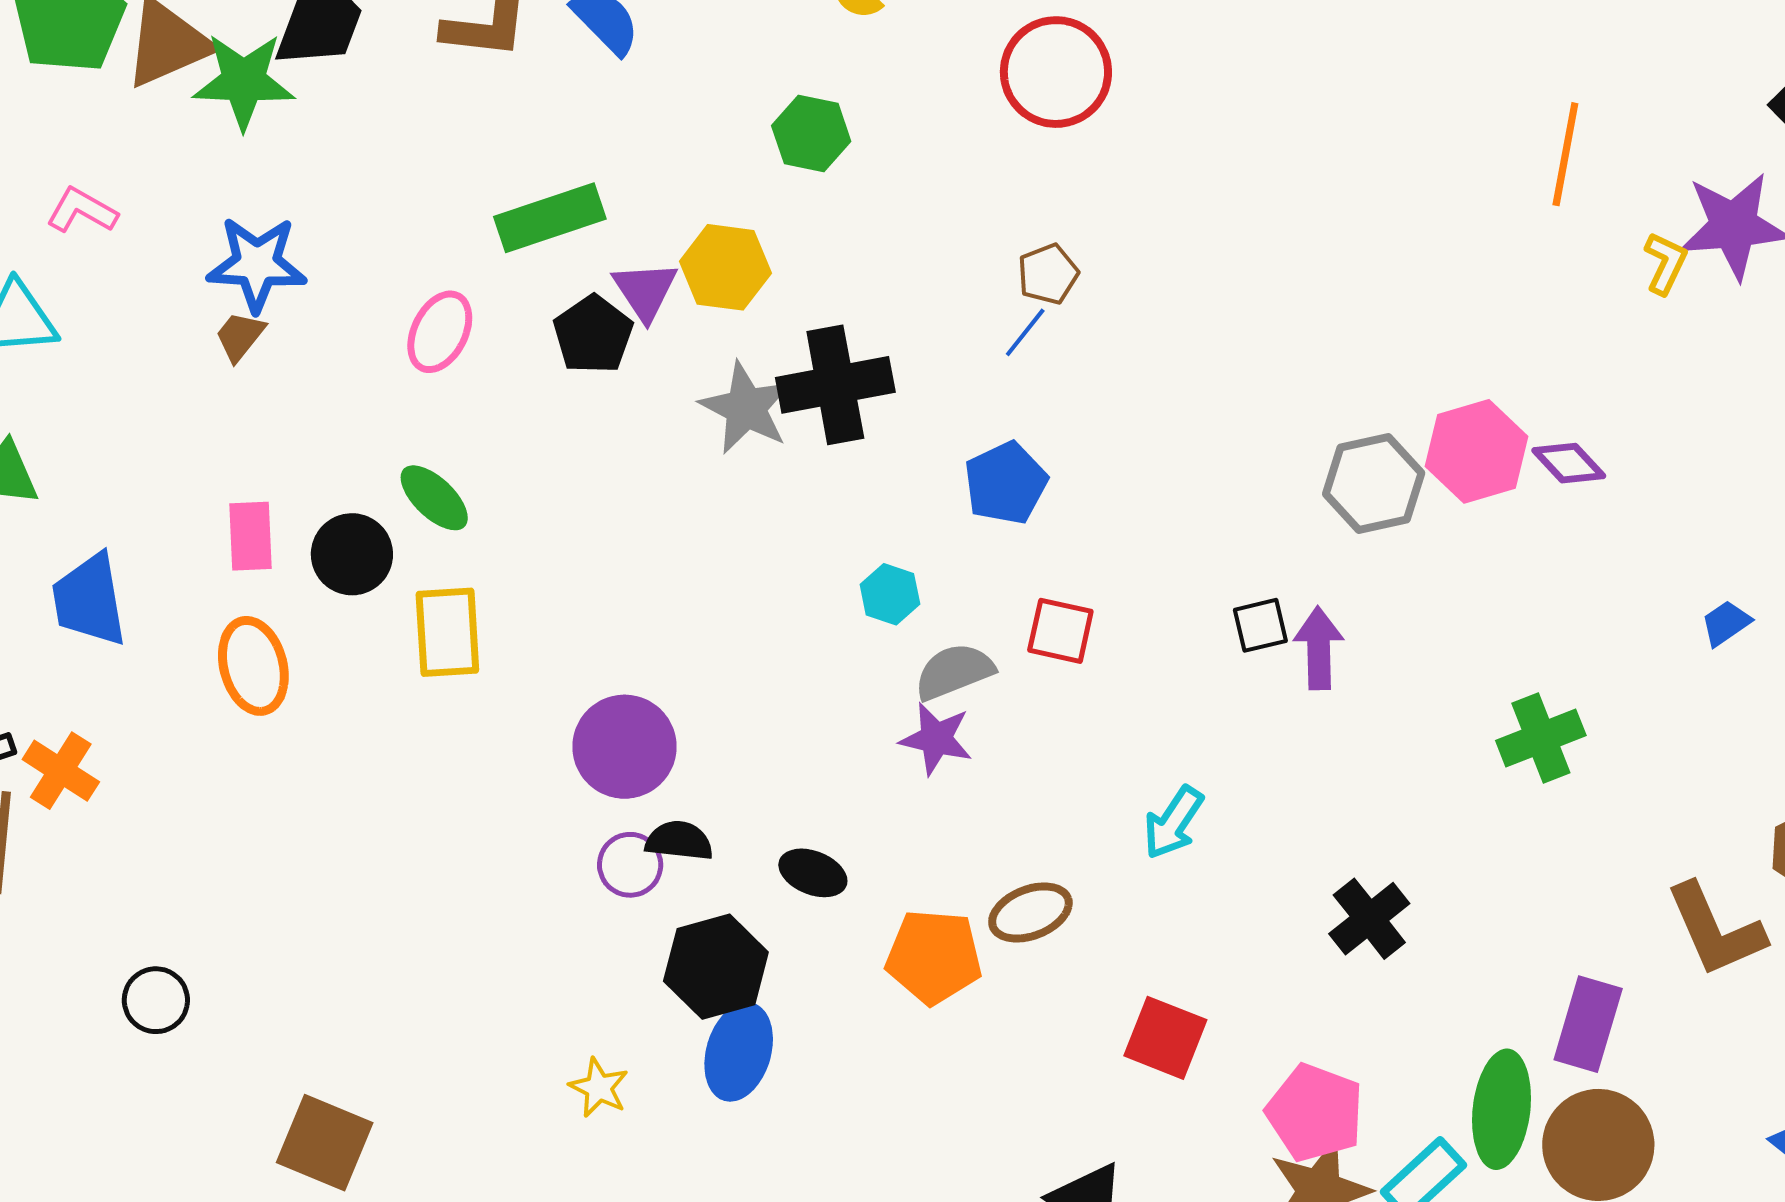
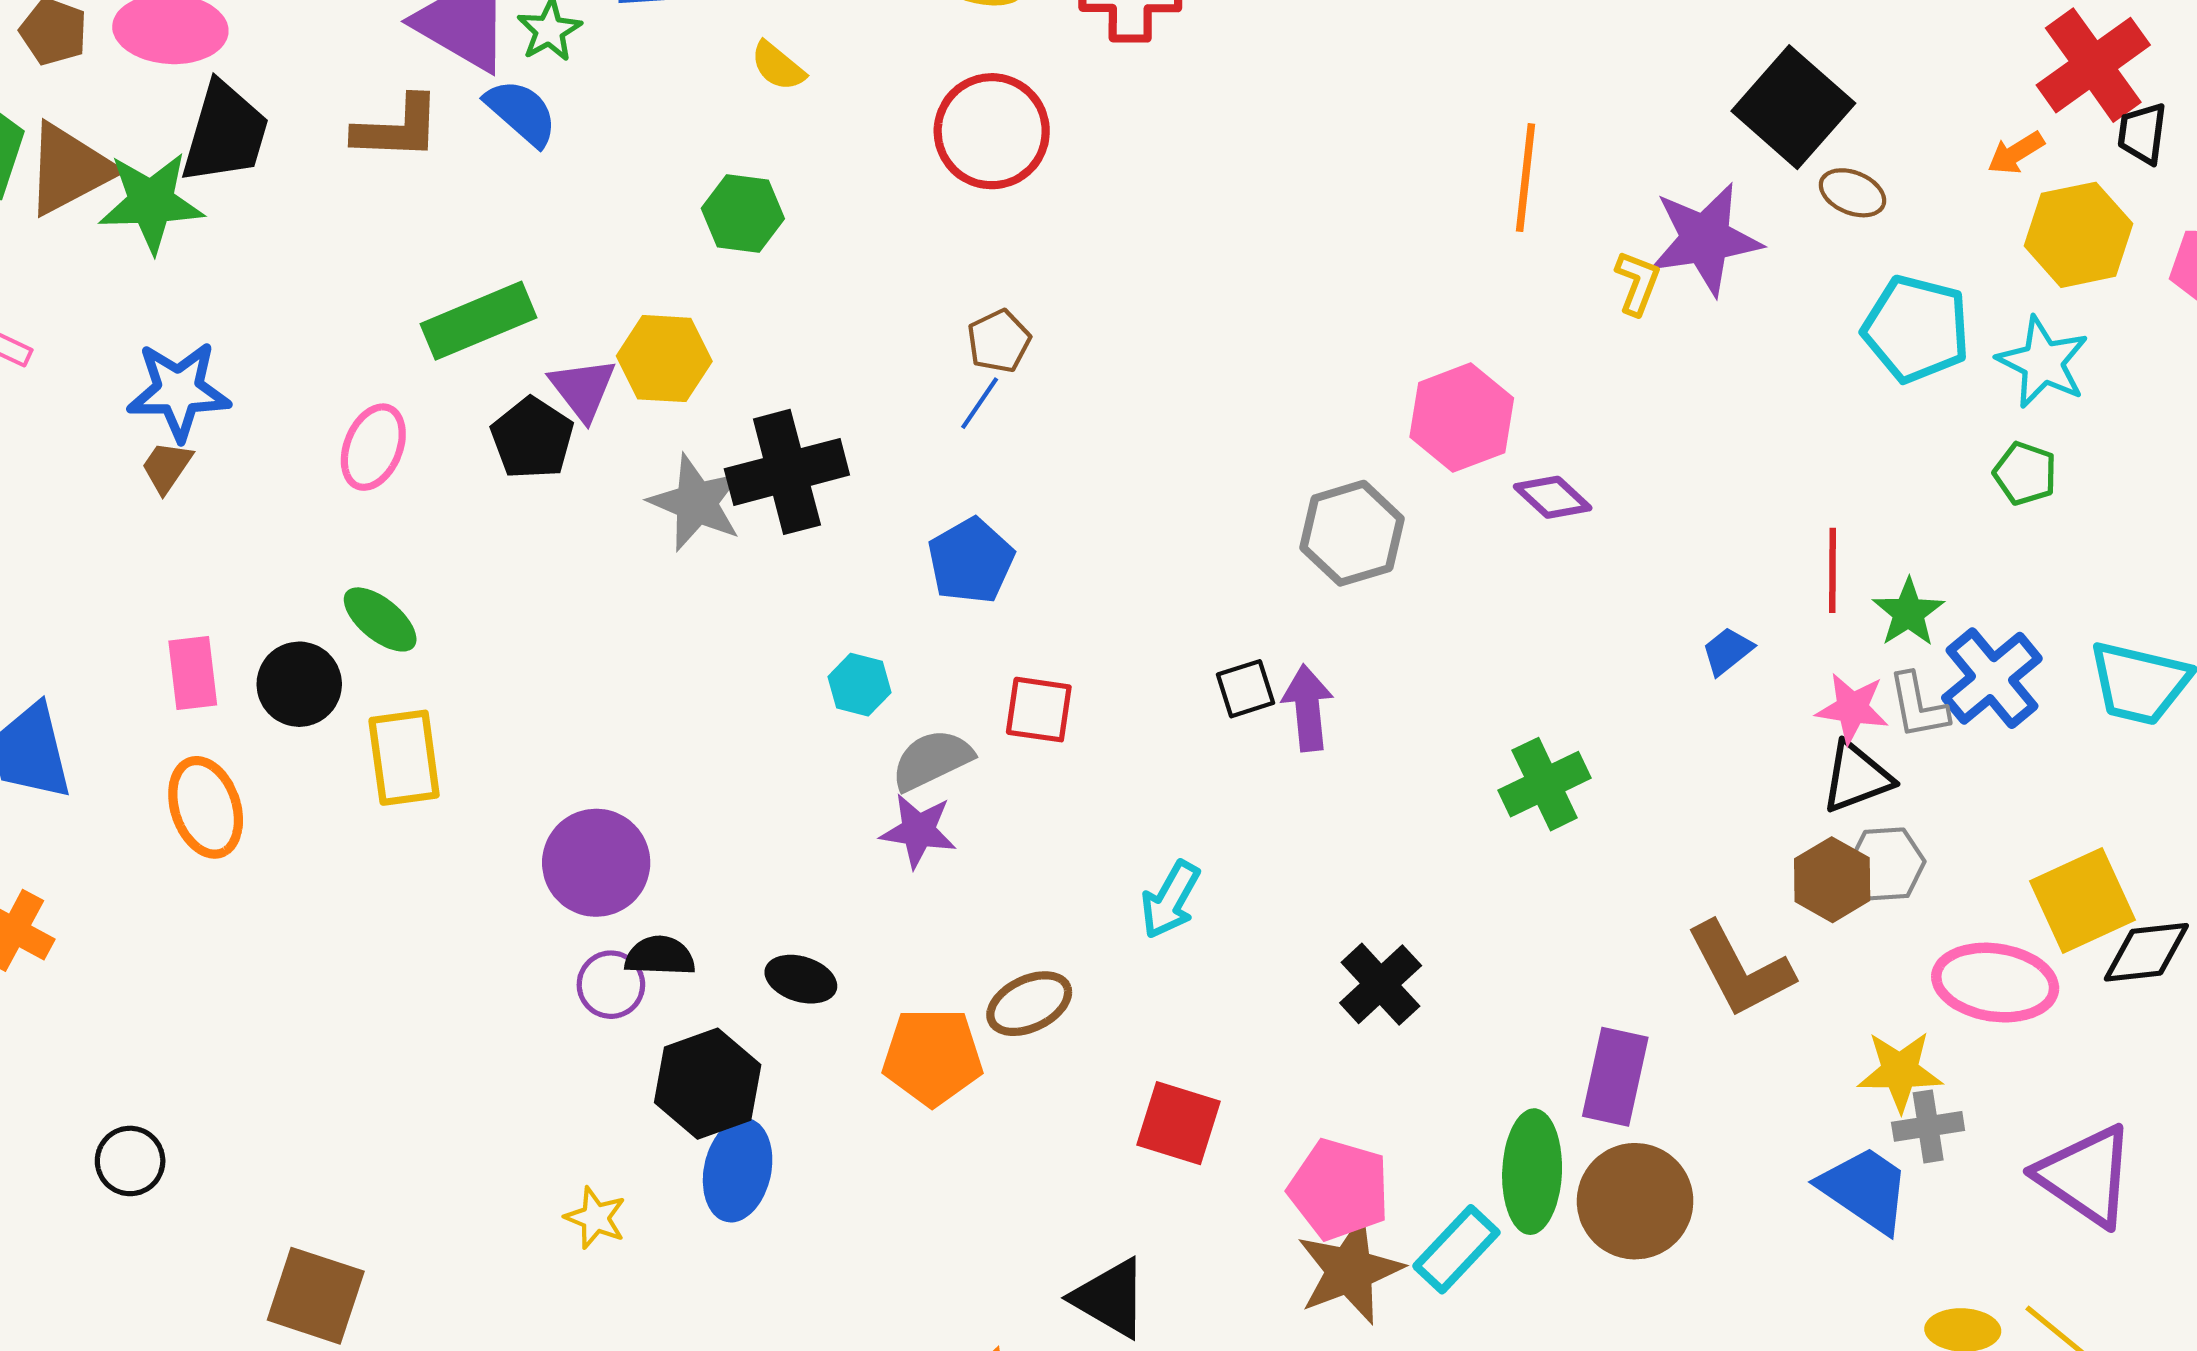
pink hexagon: (1477, 451) -> (1462, 418), moved

